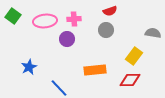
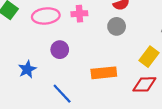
purple circle: (67, 39) -> (60, 50), moved

